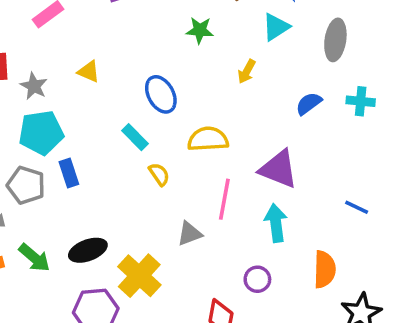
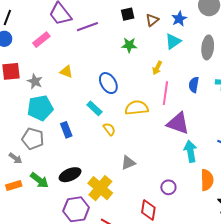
blue semicircle: (309, 104) -> (194, 85), turned -42
blue rectangle: (69, 173) -> (66, 130), moved
pink line: (224, 199) -> (165, 93), moved
cyan arrow: (276, 223) -> (190, 151), moved

